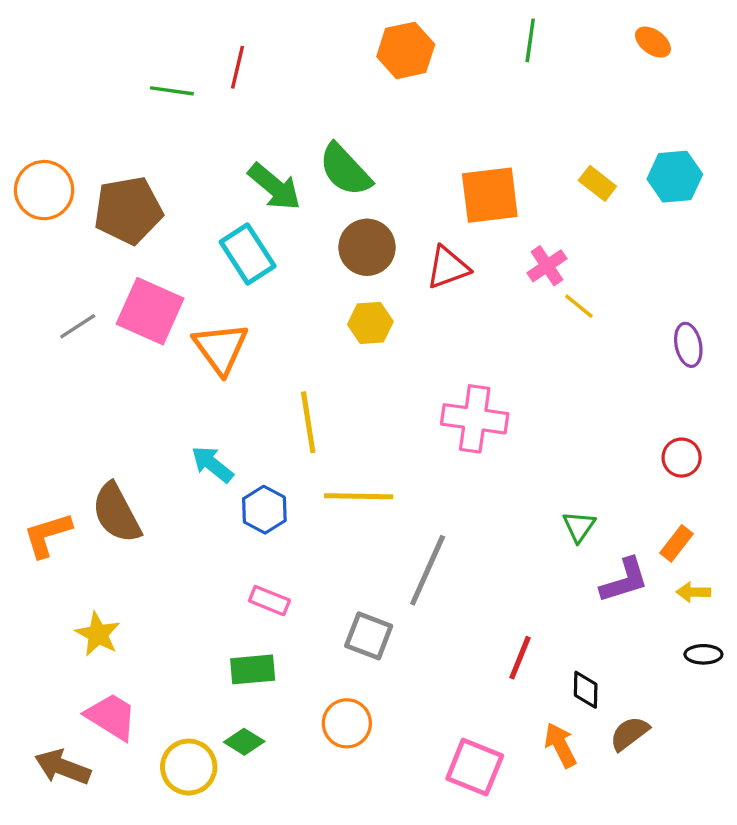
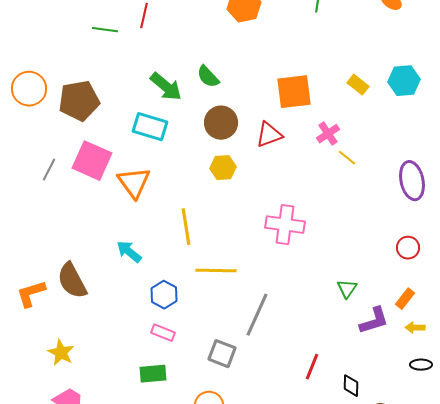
green semicircle: (345, 170) -> (208, 77), size x0.7
cyan rectangle: (248, 254) -> (150, 127), turned -40
gray line: (78, 326) -> (49, 170), turned -30
purple ellipse: (688, 345) -> (412, 181), size x1.5
blue hexagon: (264, 510) -> (164, 295), moved

